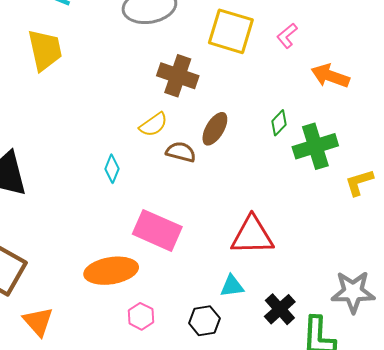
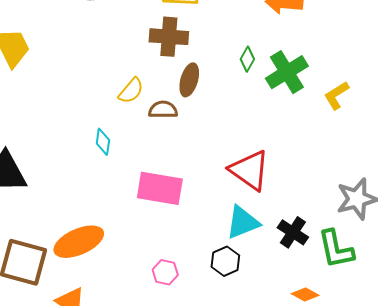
brown cross: (178, 76) -> (169, 37), moved
red triangle: (252, 235) -> (250, 170), turned 51
orange ellipse: (111, 271) -> (79, 242), moved
cyan triangle: (232, 286) -> (243, 222), size x1.5

